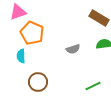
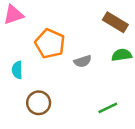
orange pentagon: (32, 33) -> (50, 44), moved

